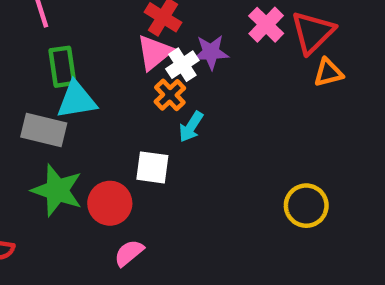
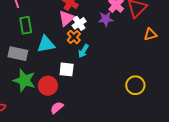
purple star: (211, 52) -> (106, 19), moved
orange triangle: (328, 73) -> (150, 34), moved
cyan triangle: (77, 100) -> (46, 44), moved

